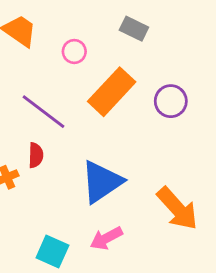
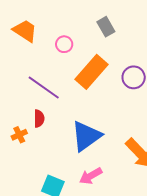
gray rectangle: (134, 29) -> (106, 27), turned 36

